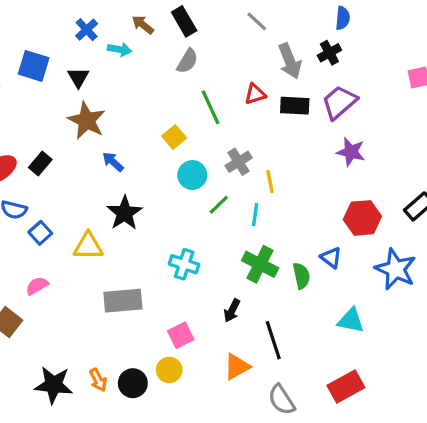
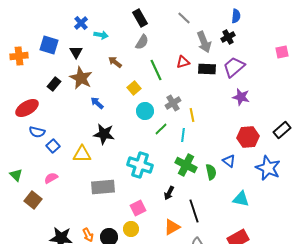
brown arrow: (143, 25) -> (115, 62), moved
black rectangle: (40, 163) -> (54, 84), moved
black star: (125, 213) -> (104, 134), turned -30
cyan cross: (184, 264) -> (140, 165), size x1.4

